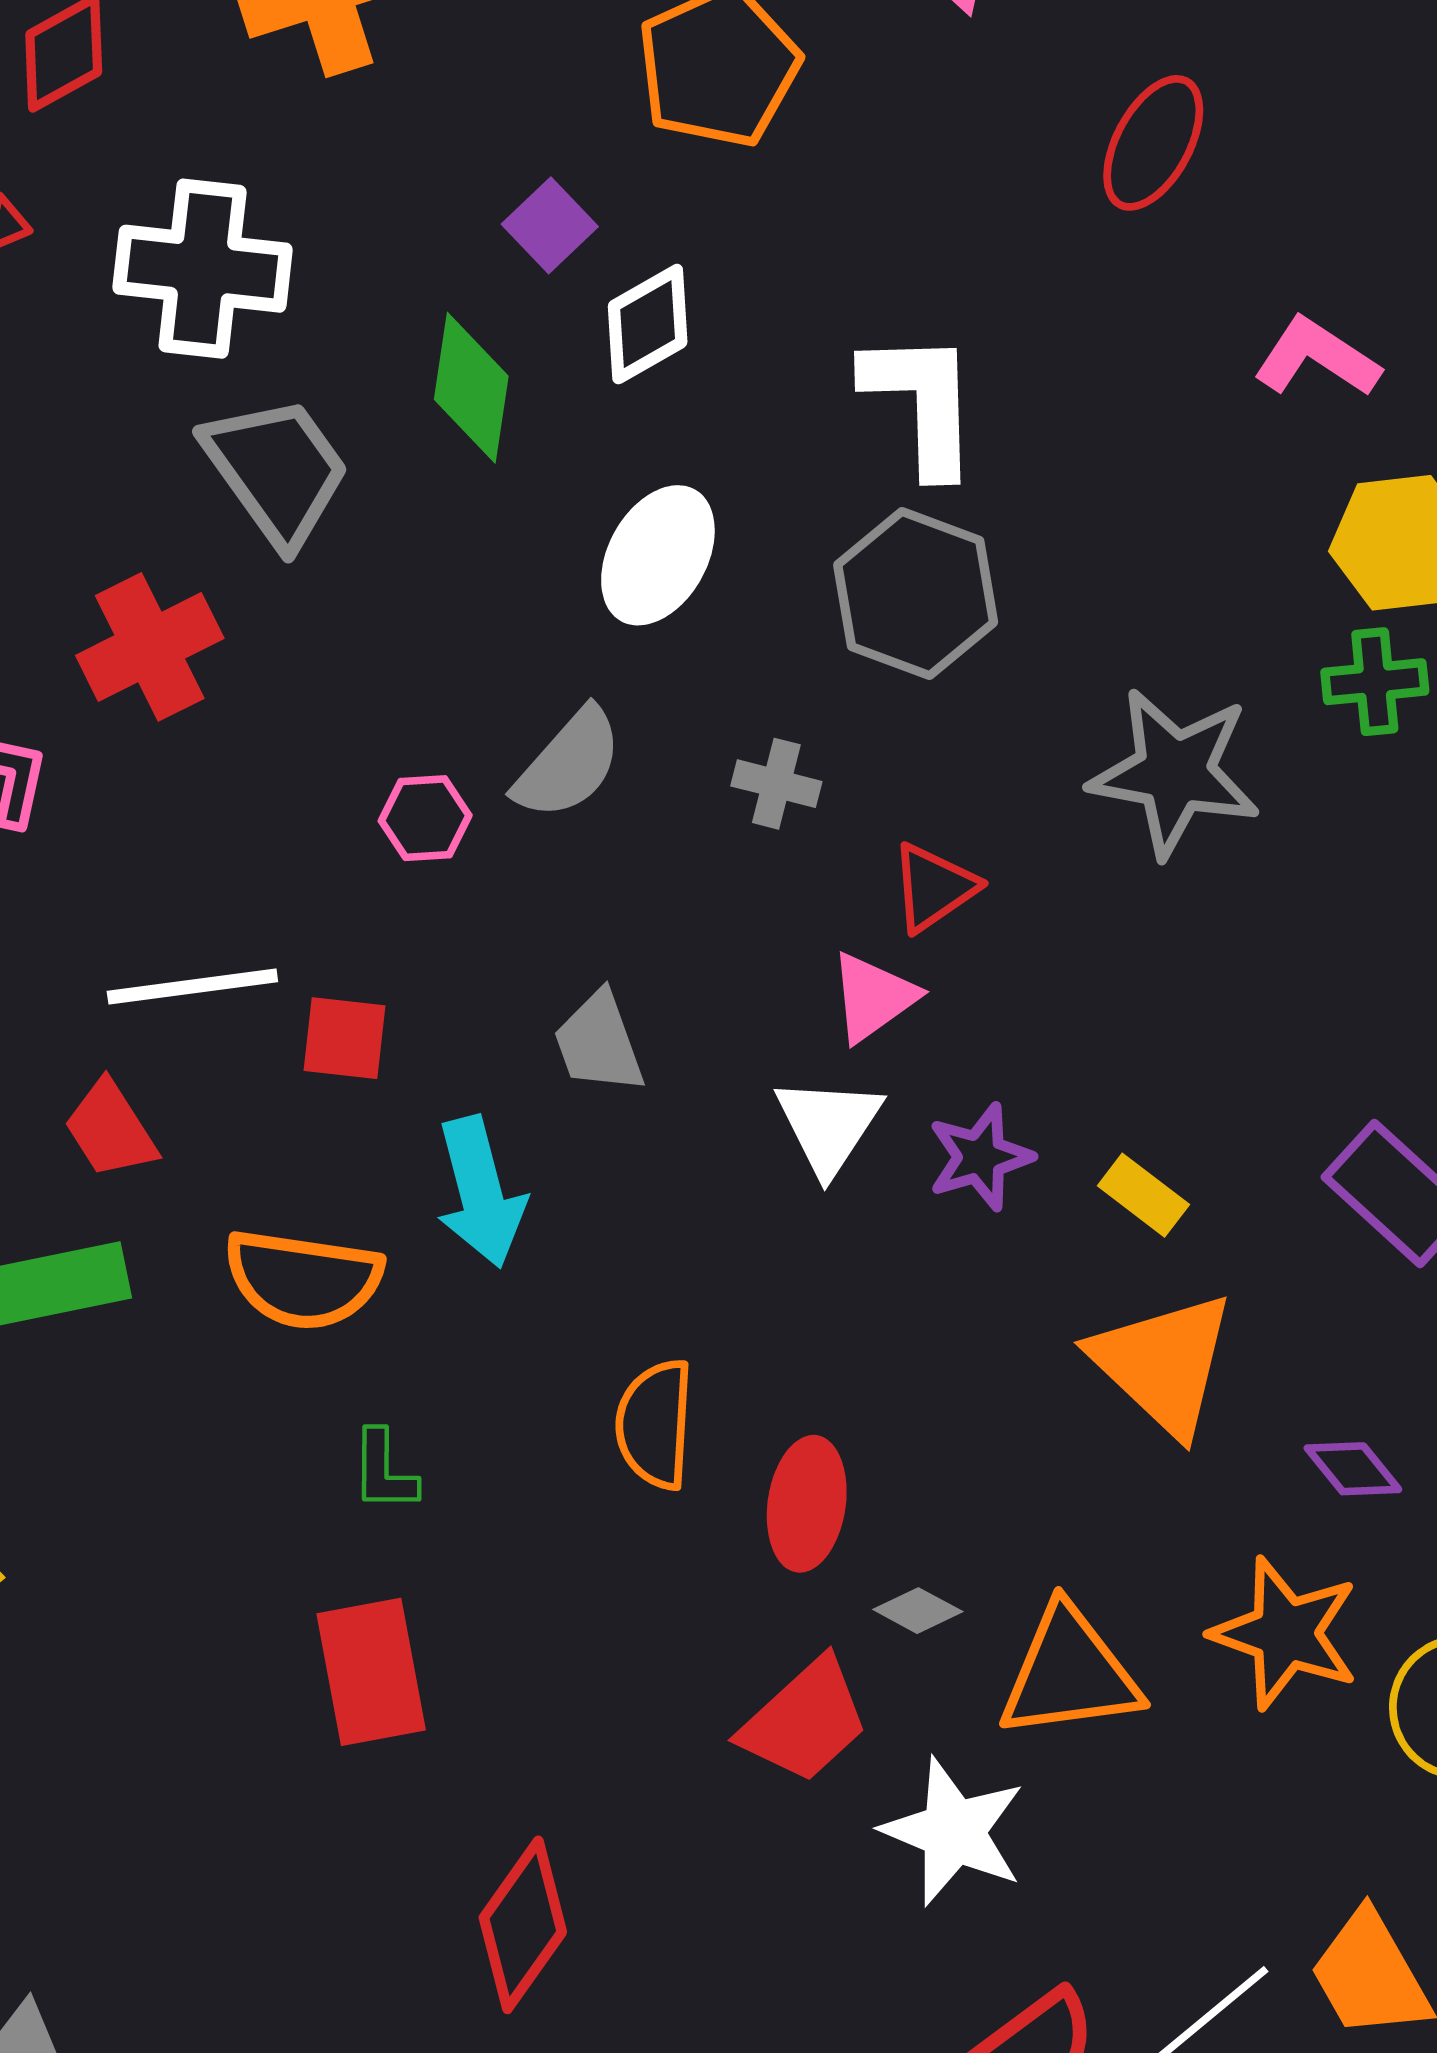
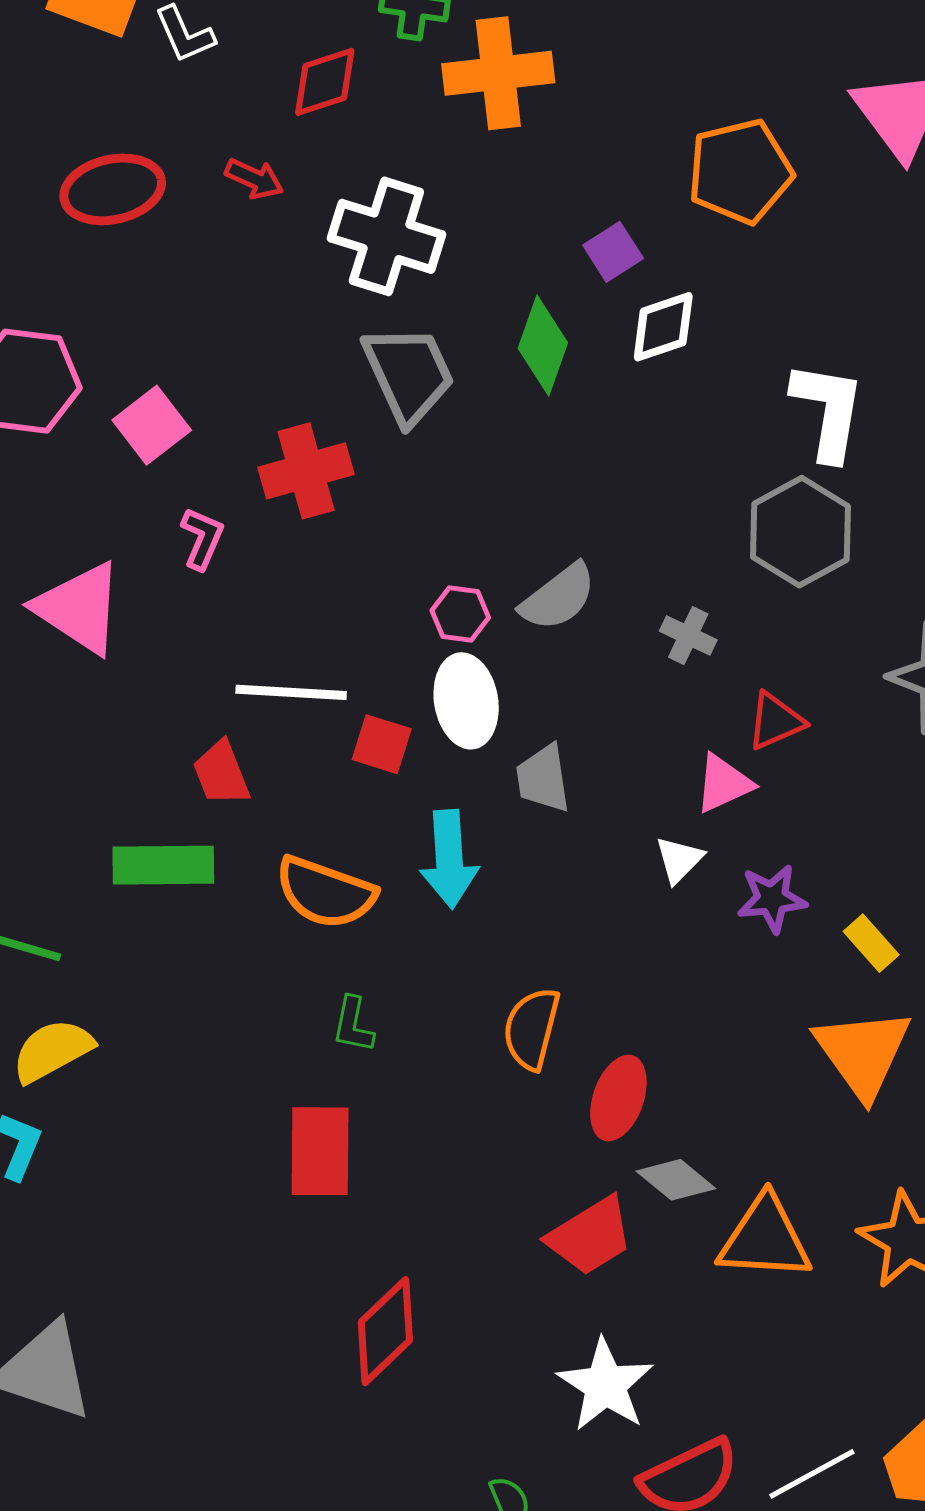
white ellipse: (658, 555) -> (466, 701), moved, turned -50
white triangle: (828, 1125) -> (679, 860), size x0.7
gray diamond: (918, 1611) -> (676, 1180), size x1.4
white star: (953, 1832) -> (605, 1385), moved

